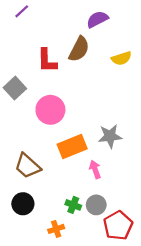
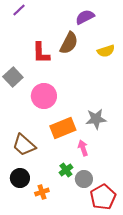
green cross: (73, 205) -> (66, 170), moved, turned 32
orange cross: (56, 229) -> (42, 192), moved

